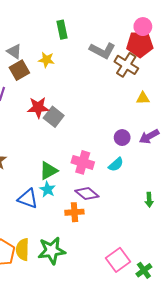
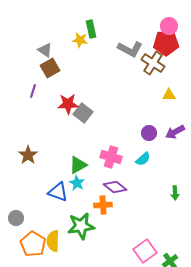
yellow star: (46, 60) -> (80, 40), moved
green star: (52, 251) -> (81, 226), moved

